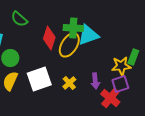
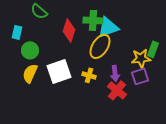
yellow ellipse: (69, 45) -> (100, 46), moved
yellow cross: (69, 83) -> (89, 75), turned -32
red cross: (110, 98) -> (117, 90), moved

